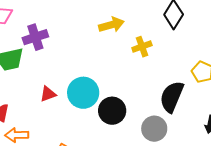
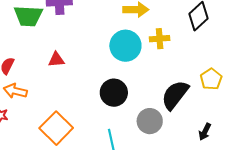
cyan circle: (83, 93) -> (125, 46), moved

